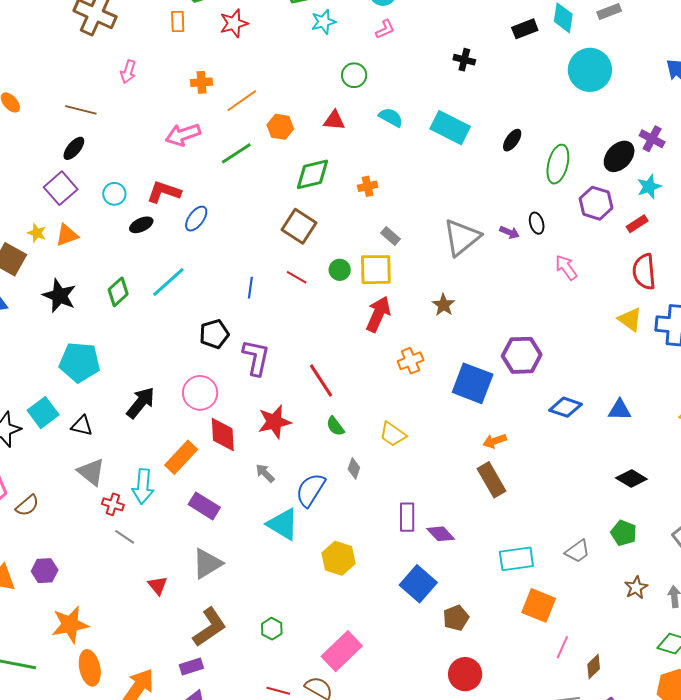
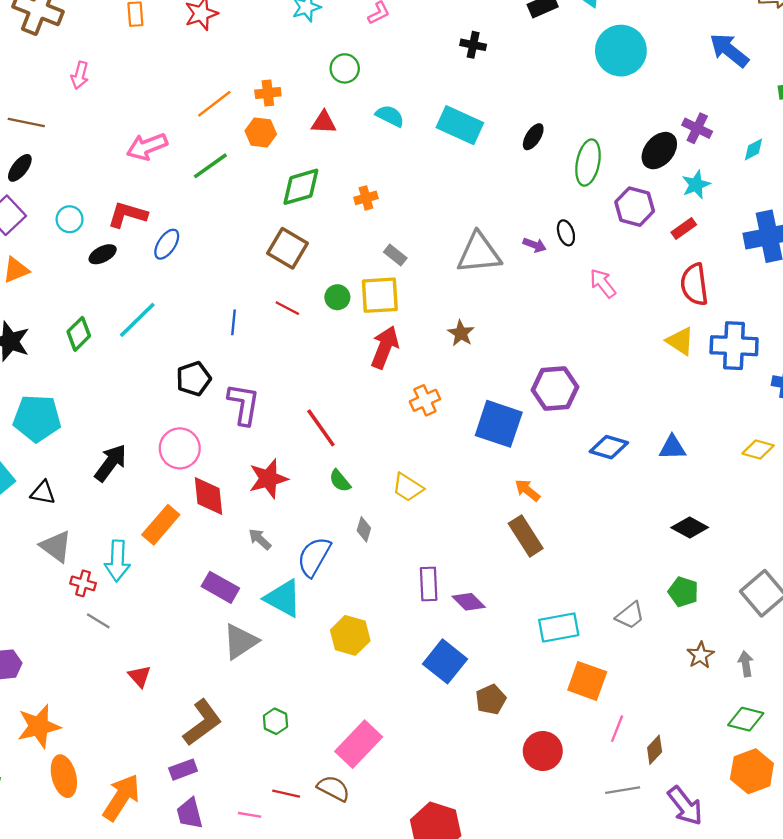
orange cross: (201, 82) -> (268, 93), moved
gray triangle: (462, 237) -> (479, 253), turned 36
orange arrow: (495, 441) -> (527, 490), turned 60
purple rectangle: (204, 506) -> (220, 587), moved
gray triangle: (207, 564) -> (240, 641), moved
red circle: (465, 674) -> (543, 751), moved

